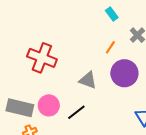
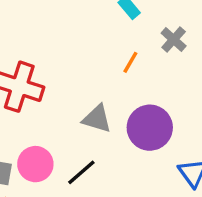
purple circle: (124, 73) -> (150, 128), moved

